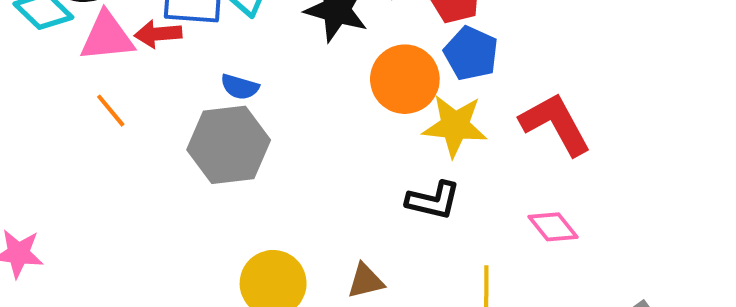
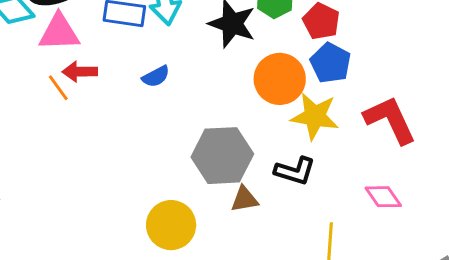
red arrow: (158, 34) -> (80, 72), moved
blue semicircle: (240, 87) -> (156, 76), turned -48
gray hexagon: (229, 145) -> (222, 156), moved
brown triangle: (366, 281) -> (244, 199), moved

